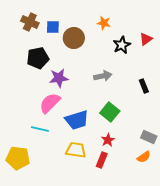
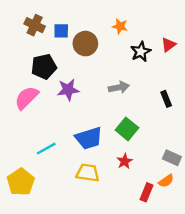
pink semicircle: (50, 103) -> (27, 98), moved
cyan line: (40, 129) -> (46, 149), turned -42
yellow pentagon: (18, 158) -> (21, 182), turned 30
red rectangle: (102, 160) -> (147, 192), moved

